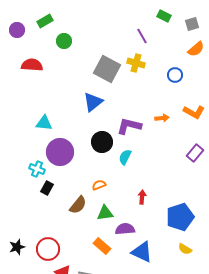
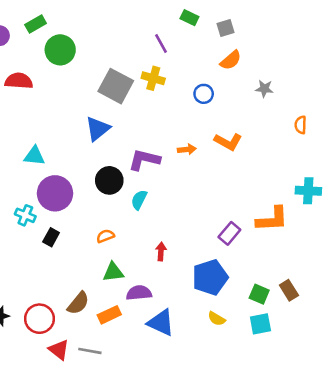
green circle: (64, 41) -> (60, 50), size x1.5
purple rectangle: (195, 153) -> (229, 233), moved
black rectangle: (47, 188) -> (51, 237), moved
brown semicircle: (78, 205) -> (78, 303), moved
orange rectangle: (102, 246) -> (109, 315), turned -66

